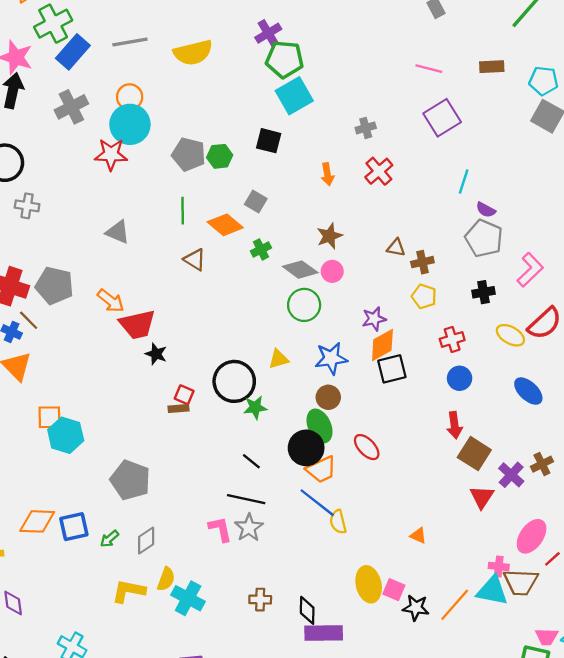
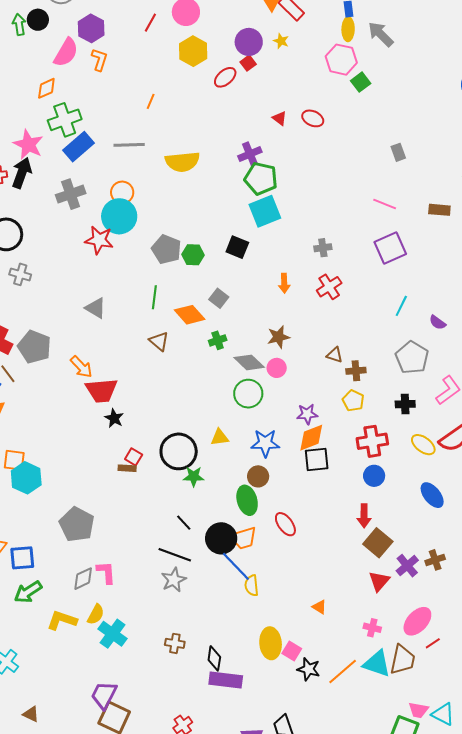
purple semicircle: (486, 210) -> (438, 322), moved
red cross: (452, 339) -> (372, 441), size x1.4
black circle: (306, 448) -> (221, 538), moved
pink L-shape: (220, 529) -> (106, 572), moved
green arrow: (109, 539) -> (28, 592), moved, size x1.6
pink cross: (499, 566) -> (372, 628), moved
brown trapezoid: (521, 582) -> (403, 660), turned -88

